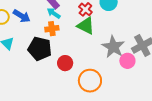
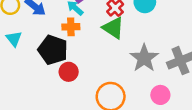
pink circle: (127, 61) -> (160, 95), moved
red circle: (65, 63) -> (69, 72), moved

